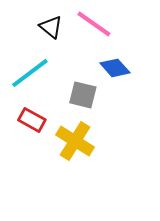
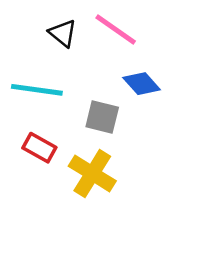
cyan line: (30, 73) -> (37, 90), turned 45

